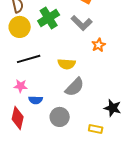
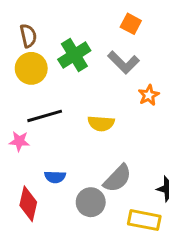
pink star: (21, 86) -> (19, 141), moved
gray semicircle: (75, 87) -> (117, 178), moved
yellow rectangle: (96, 129) -> (144, 220), size x1.5

